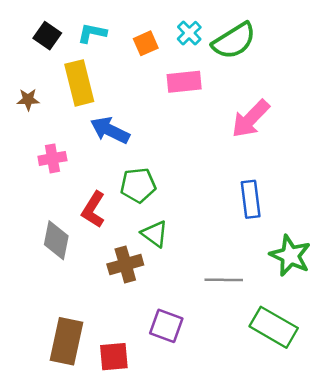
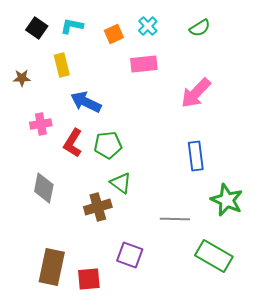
green semicircle: (234, 41) -> (200, 28), moved, size x0.6
yellow rectangle: (79, 83) -> (62, 65), size x0.7
red L-shape: (93, 210) -> (73, 143), moved

